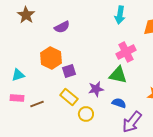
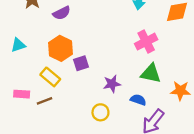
purple semicircle: (62, 27) -> (62, 13), moved
cyan triangle: (18, 75) -> (18, 45), moved
green triangle: (118, 75) -> (151, 74), moved
yellow rectangle: (69, 97) -> (50, 77), moved

